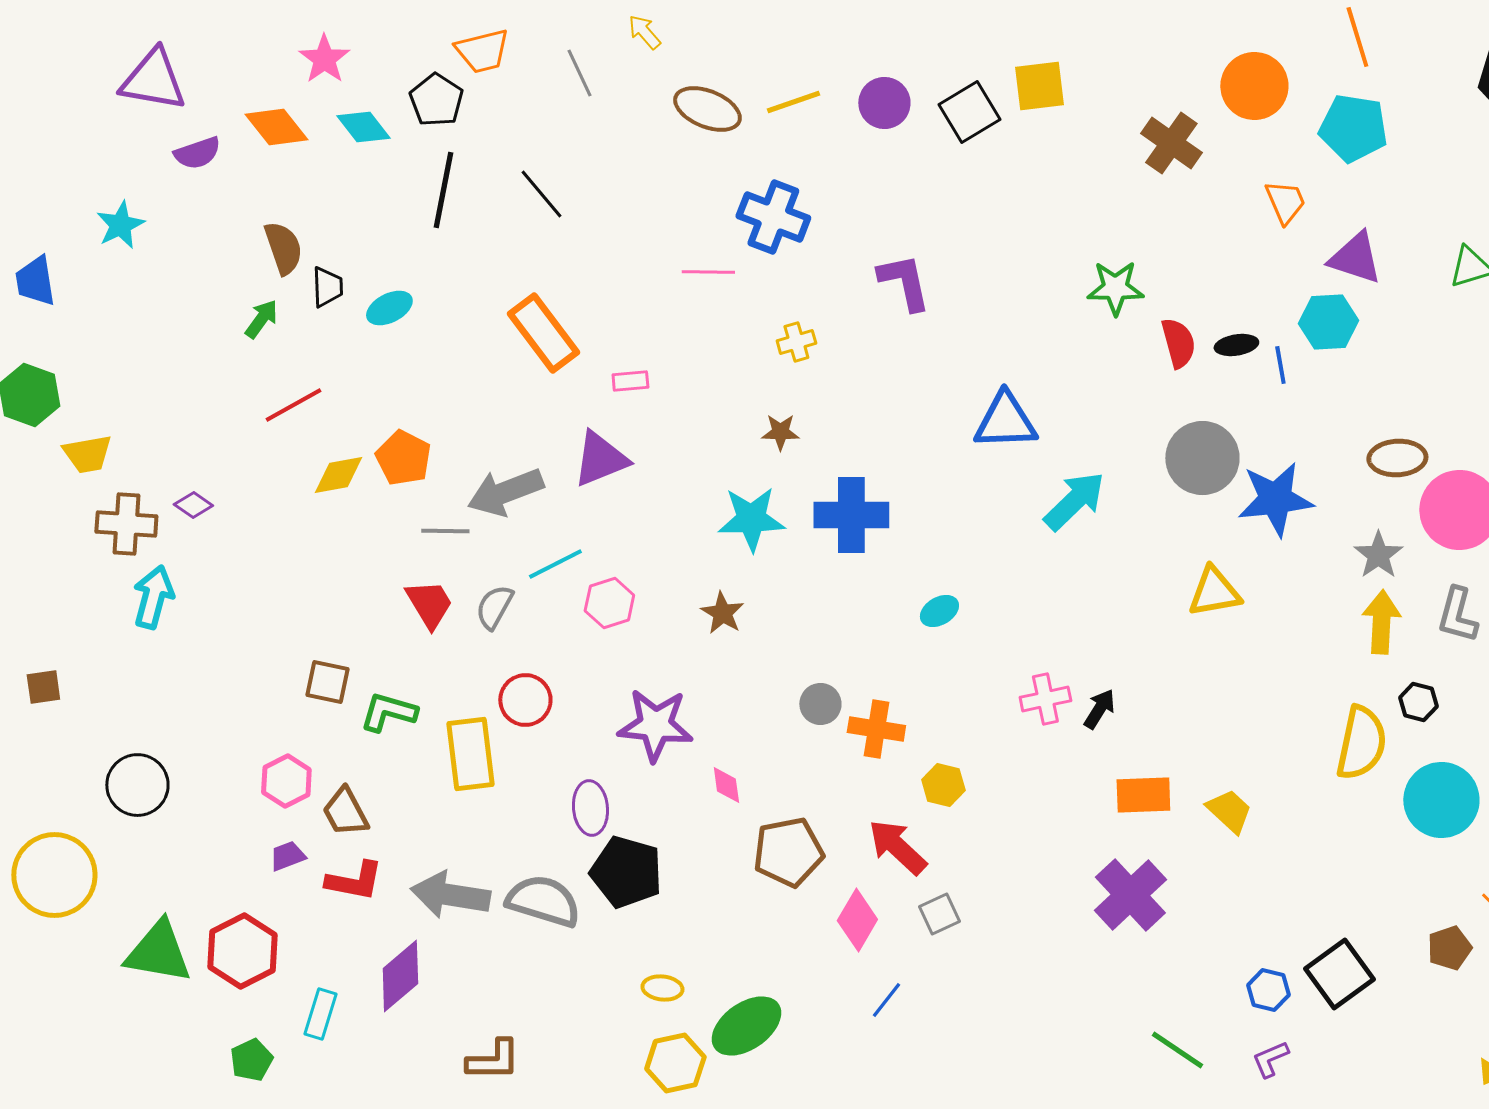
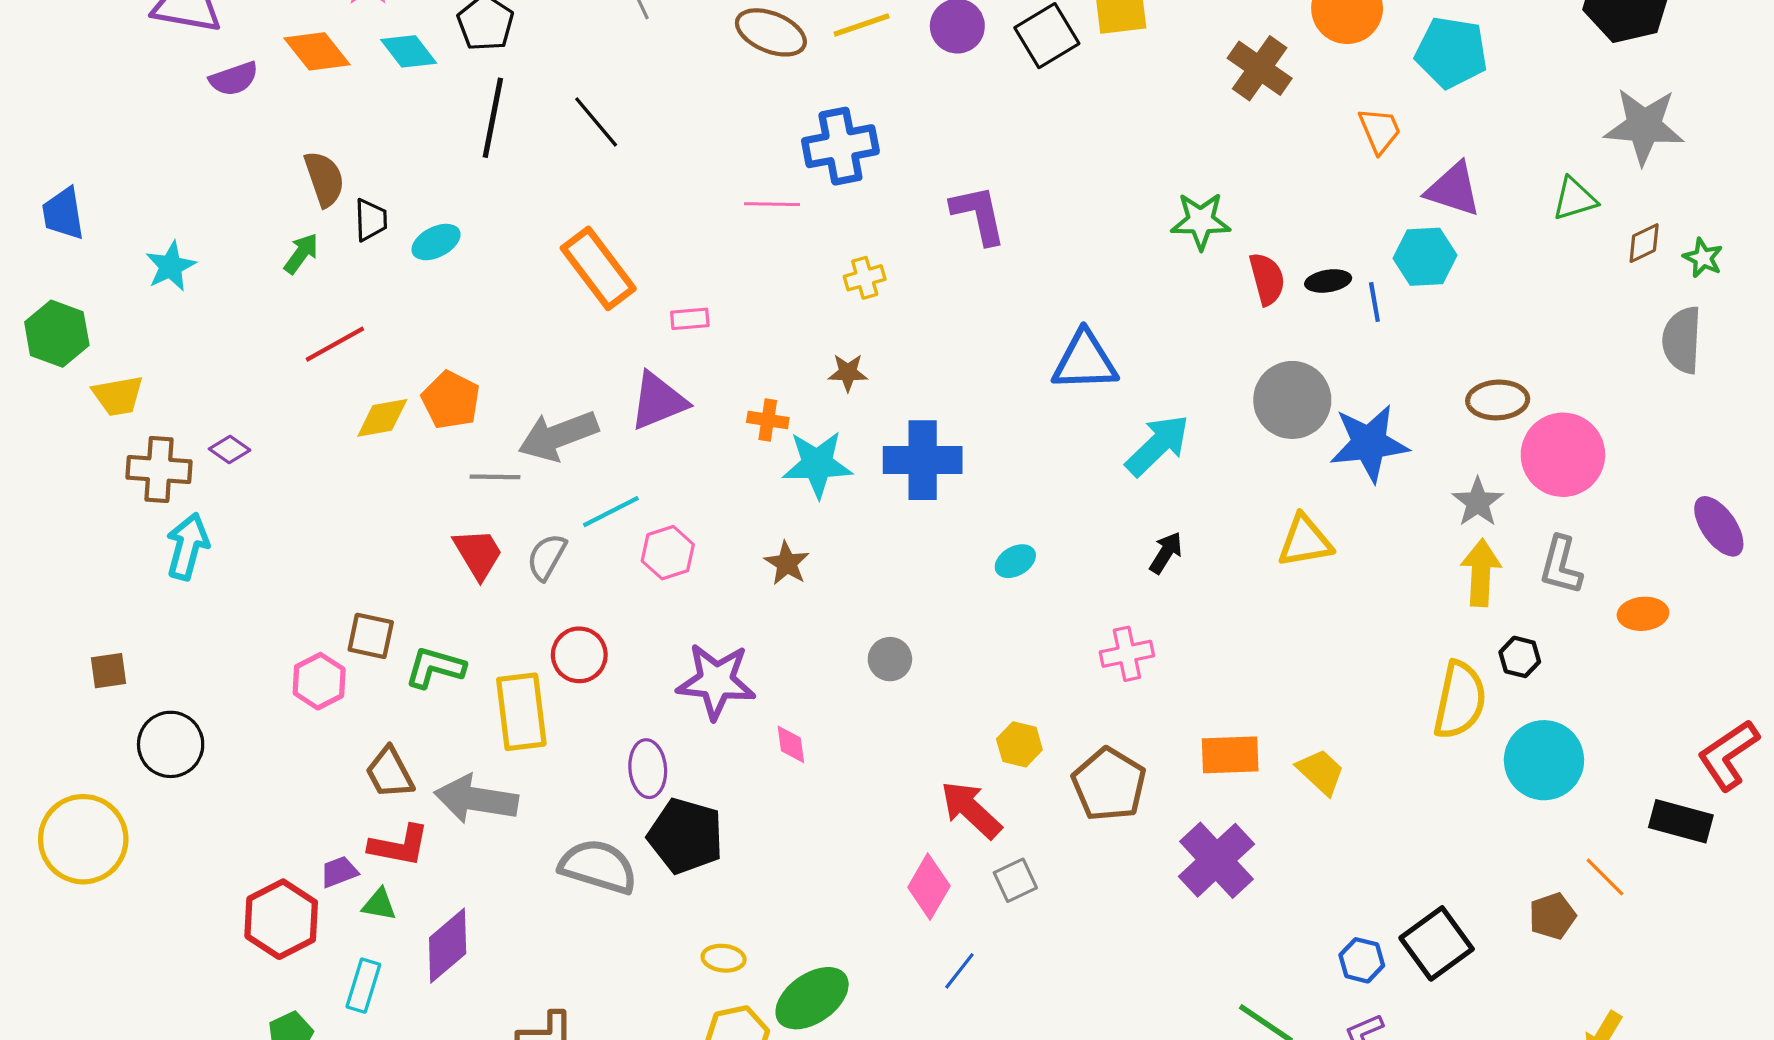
blue cross: (773, 217) -> (840, 146), turned -32
cyan star: (120, 225) -> (171, 266), moved
brown square: (43, 687) -> (108, 671), moved
black arrow: (1099, 709) -> (1166, 553), moved
orange cross: (876, 729) -> (768, 420), moved, size x0.7
pink hexagon: (286, 781) -> (319, 681), moved
brown pentagon: (788, 852) -> (1109, 784), moved, turned -30
purple trapezoid: (287, 856) -> (339, 872), moved
gray arrow: (450, 895) -> (476, 799), moved
green triangle: (158, 952) -> (379, 904), moved, size x0.5

